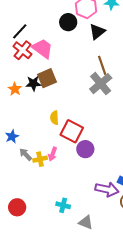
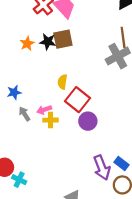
pink arrow: (53, 154) -> (44, 110), moved, turned 40
yellow cross: (40, 159) -> (51, 120), moved
purple arrow: (107, 189) -> (102, 168), turned 45
cyan cross: (63, 205) -> (19, 180), moved

